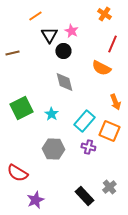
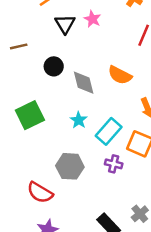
black circle: (63, 51) -> (54, 66), moved
orange semicircle: (101, 68) -> (120, 75), moved
cyan star: (51, 114) -> (79, 120), moved
red semicircle: (17, 173) -> (40, 193), moved

